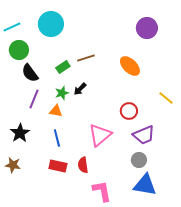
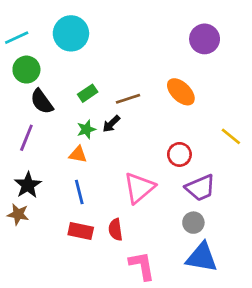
brown line: (86, 58) -> (128, 99), moved
purple line: (34, 99) -> (26, 138), moved
brown star: (13, 165) -> (18, 214), moved

